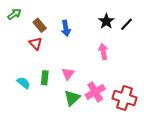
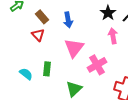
pink arrow: (103, 52) -> (113, 36), moved
pink triangle: (68, 74) -> (74, 48), moved, size x1.5
pink cross: (95, 92) -> (97, 65), moved

